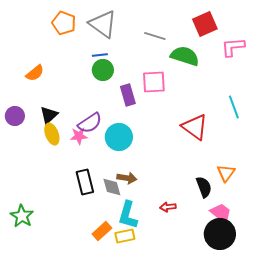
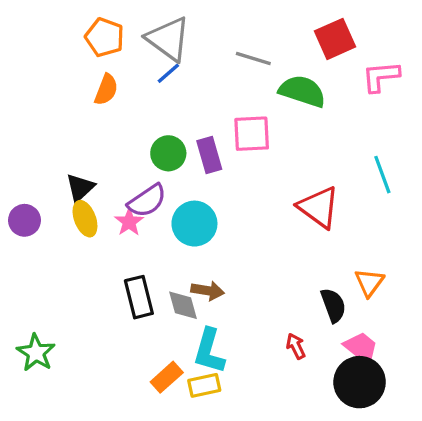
blue line: (100, 55) -> (168, 73), moved, turned -35
green circle: (103, 70) -> (168, 153), moved
orange semicircle: (35, 73) -> (106, 90), moved, turned -30
purple circle: (15, 116) -> (25, 220), moved
pink star: (79, 136) -> (129, 222), turned -30
red arrow: (168, 207) -> (296, 346), moved, turned 70

